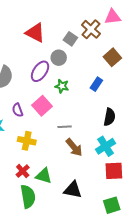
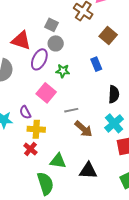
red triangle: (35, 33) -> (21, 40), moved
gray square: (70, 39) -> (51, 25), moved
blue rectangle: (96, 84) -> (96, 64), turned -48
purple semicircle: (18, 110) -> (25, 112), moved
red cross: (23, 171) -> (30, 149), moved

